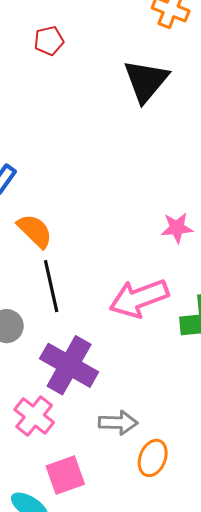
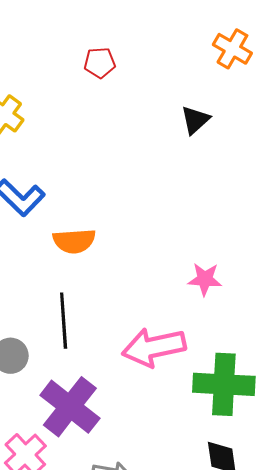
black triangle: (146, 81) -> (195, 120), size x0.6
orange semicircle: (35, 231) -> (74, 241), moved, turned 123

